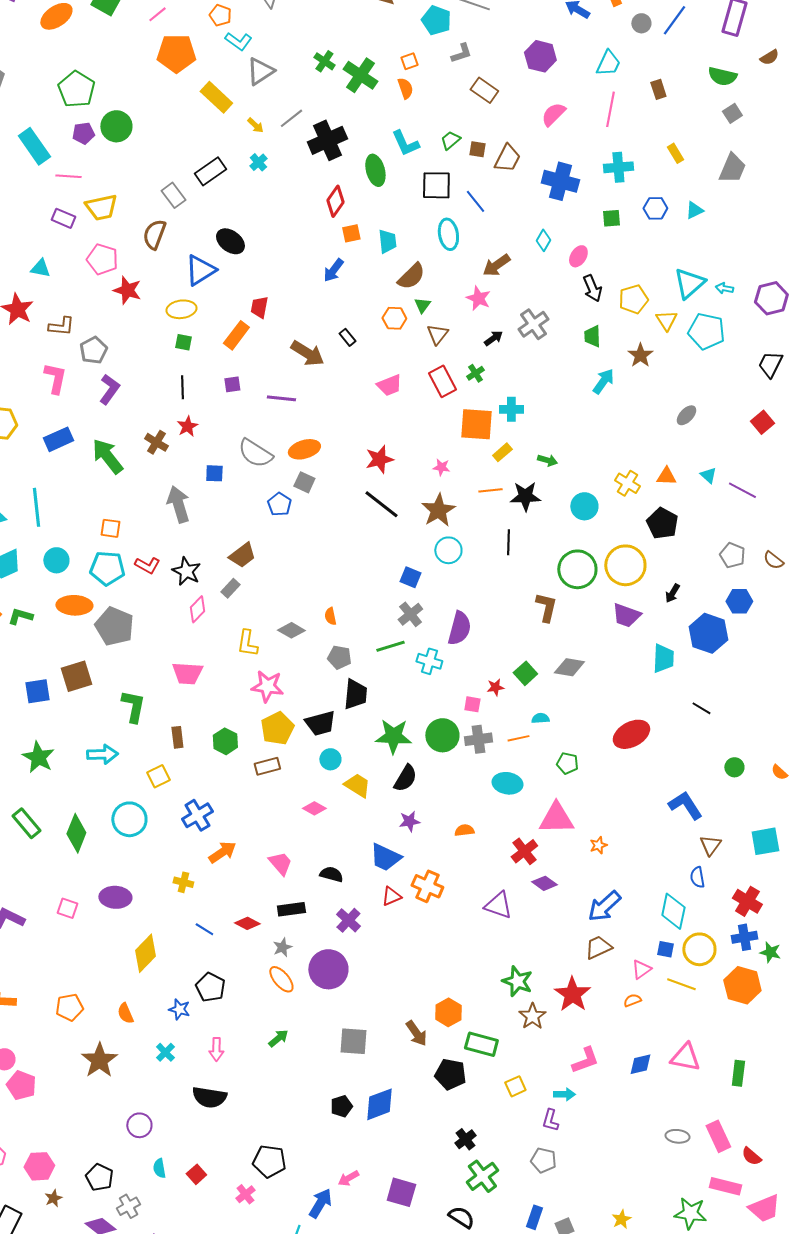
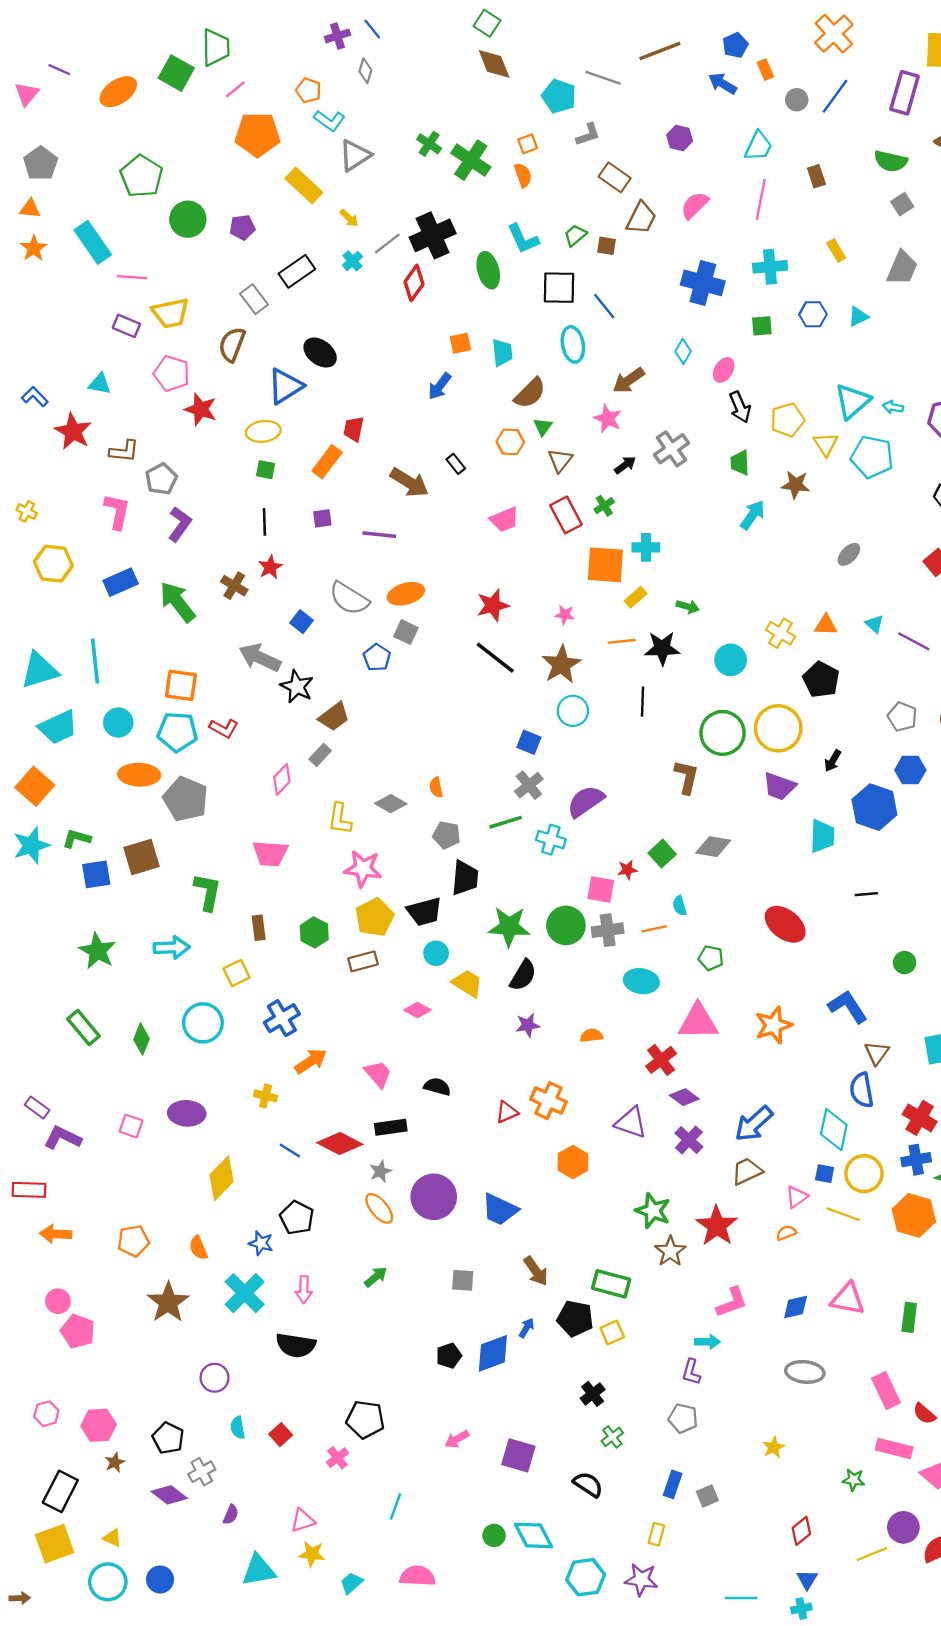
purple hexagon: (540, 56) -> (680, 138), size x0.7
gray line: (291, 118) -> (387, 244), moved
purple pentagon: (83, 133) -> (242, 227), moved
brown trapezoid: (507, 158) -> (641, 218), moved
red diamond: (335, 201) -> (414, 283), moved
brown star: (640, 355) -> (796, 485), turned -30
blue square: (214, 473) -> (302, 622), turned 36
gray arrow: (178, 504) -> (260, 658), turned -48
orange square: (110, 528) -> (181, 685), size x1.4
black star: (186, 571) -> (297, 687), moved
green L-shape: (20, 616) -> (77, 838), moved
purple semicircle: (459, 628) -> (586, 801), turned -140
pink square: (472, 704) -> (601, 889), size x1.4
black line: (701, 708) -> (866, 894), turned -36
cyan semicircle: (540, 718) -> (680, 906), turned -102
red ellipse: (631, 734) -> (785, 924), turned 66
green diamond: (76, 833) -> (141, 1039), size x0.7
orange star: (598, 845) -> (774, 1025), moved, size x1.8
blue trapezoid: (385, 857) -> (500, 1210), moved
blue semicircle: (697, 877) -> (862, 1090), size x1.4
purple cross: (348, 920) -> (689, 1140), moved
red diamond: (247, 923) -> (340, 1143), size x1.5
orange hexagon: (448, 1012) -> (573, 1162), moved
gray square: (353, 1041) -> (463, 1280), size x0.7
cyan cross: (165, 1052) -> (245, 1293), size x1.8
yellow square: (515, 1086) -> (612, 1332), moved
gray ellipse: (677, 1136) -> (805, 1372), moved, size x1.4
green cross: (482, 1176) -> (612, 1437), size x0.6
blue arrow: (320, 1203) -> (527, 1328), moved, size x0.6
green star: (690, 1213) -> (854, 1480), size x0.6
yellow star: (621, 1219) -> (774, 1447), moved

